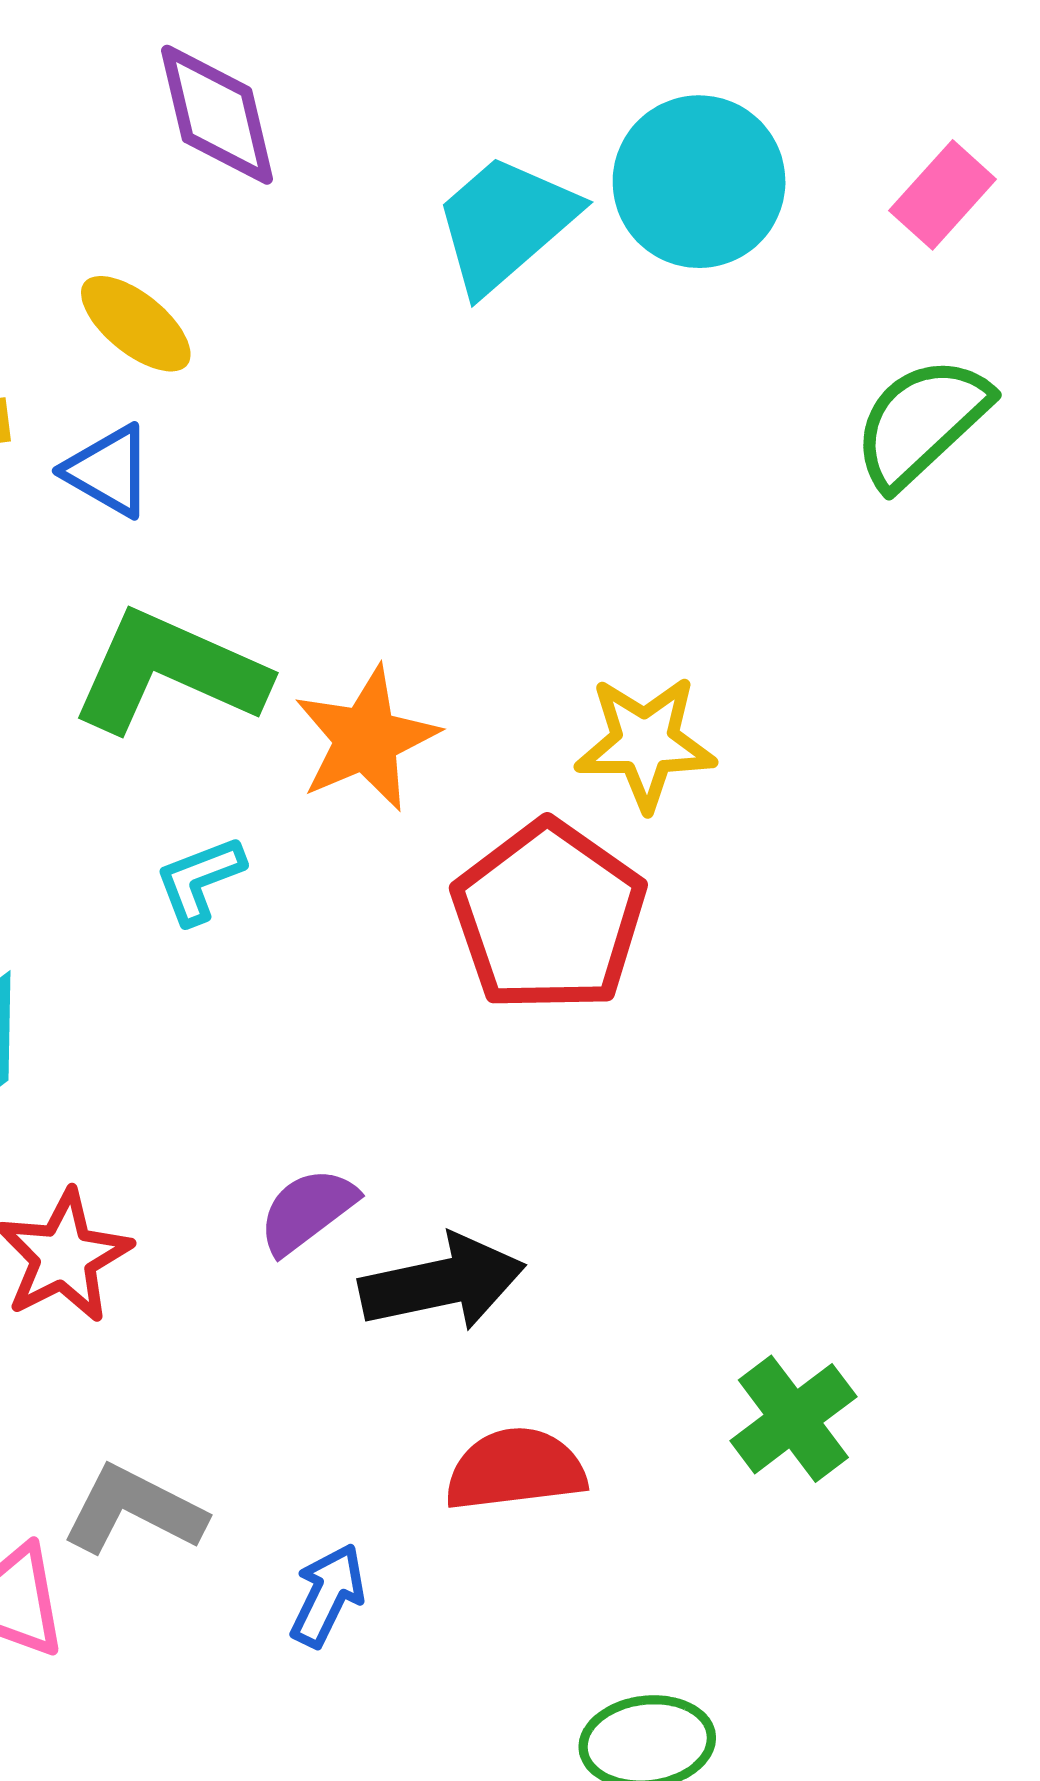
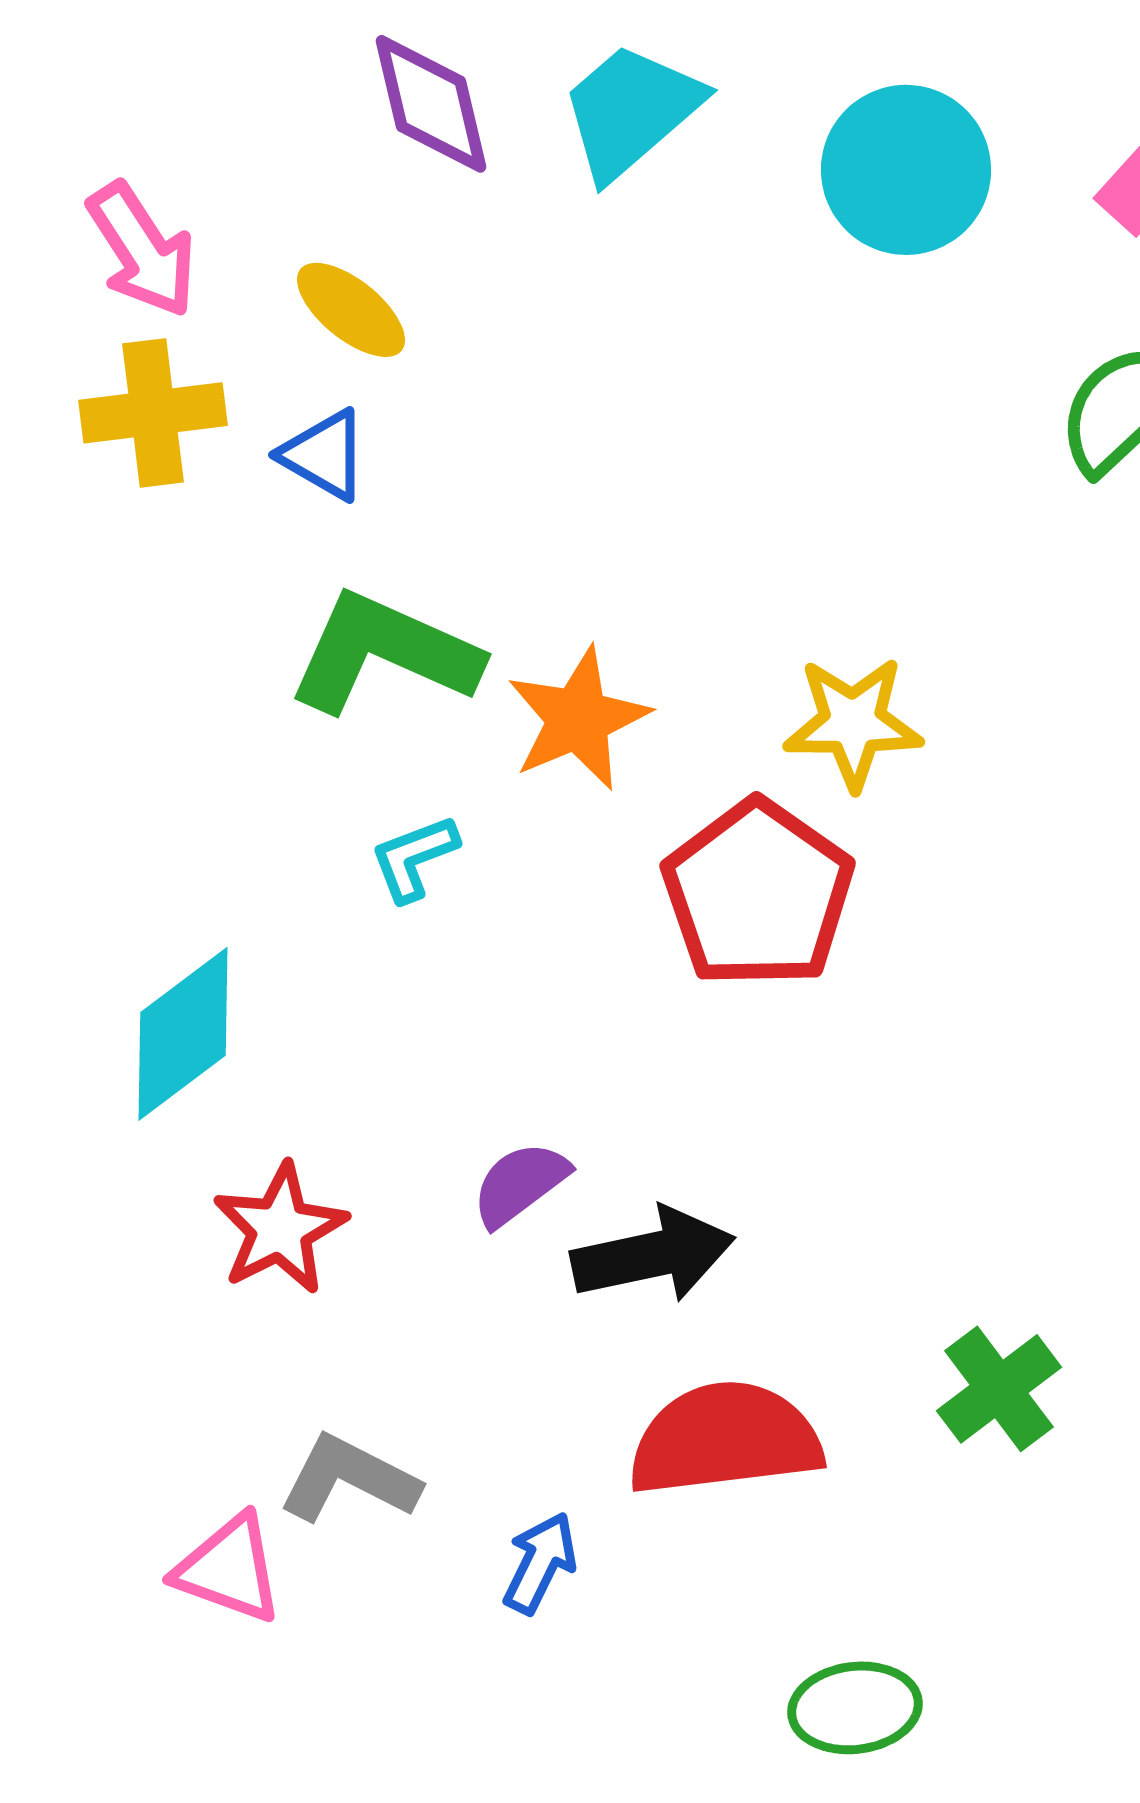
cyan trapezoid: (505, 223) -> (631, 111), moved
red semicircle: (515, 1469) -> (725, 1439), size x1.4

